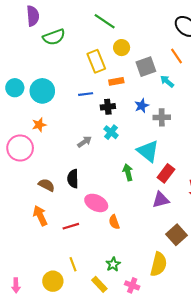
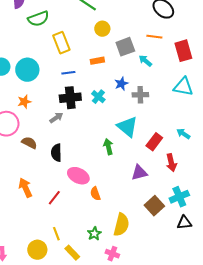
orange line: (177, 56) -> (154, 37), turned -49
yellow rectangle: (96, 61) -> (61, 43), moved
black cross: (108, 107) -> (70, 98), moved, size x1.5
cyan cross: (111, 132) -> (98, 97), moved
gray arrow: (85, 142) -> (56, 118), moved
red rectangle: (166, 173) -> (154, 142), moved
brown semicircle: (47, 185) -> (29, 143), moved
red line: (71, 226) -> (54, 198), turned -35
yellow semicircle: (159, 264) -> (121, 225), moved
yellow rectangle: (99, 284) -> (72, 253), moved

